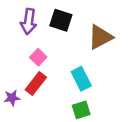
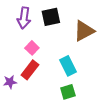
black square: (61, 20) -> (51, 17), turned -30

